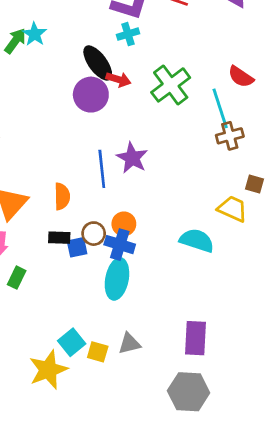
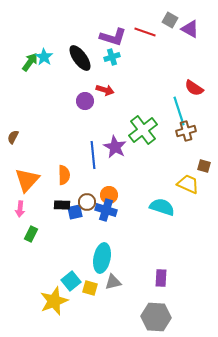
black ellipse: (98, 63) -> (80, 58), moved
green cross: (171, 85) -> (143, 130), moved
purple circle: (91, 95) -> (85, 101), size x0.7
cyan ellipse: (117, 279) -> (102, 258), moved
purple rectangle: (195, 338) -> (161, 278), size x0.7

